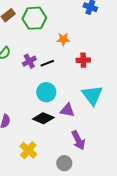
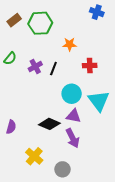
black line: (47, 63) -> (53, 69), turned -48
cyan circle: (46, 92) -> (72, 94), moved
purple arrow: (78, 140) -> (73, 138), moved
gray circle: (64, 163) -> (62, 169), moved

